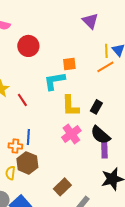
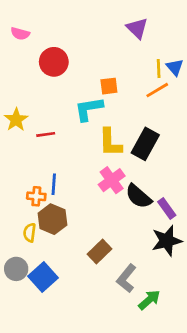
red line: (22, 100) -> (46, 134), turned -64
black rectangle: (96, 107) -> (145, 144), size x1.6
black semicircle: (100, 135) -> (138, 196), moved
purple rectangle: (104, 150) -> (167, 208), moved, turned -35

